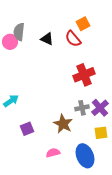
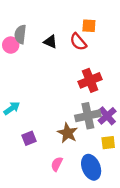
orange square: (83, 24) -> (89, 26), turned 32
gray cross: (82, 108) -> (88, 116), size x1.6
pink semicircle: (53, 153) -> (57, 164), turned -48

